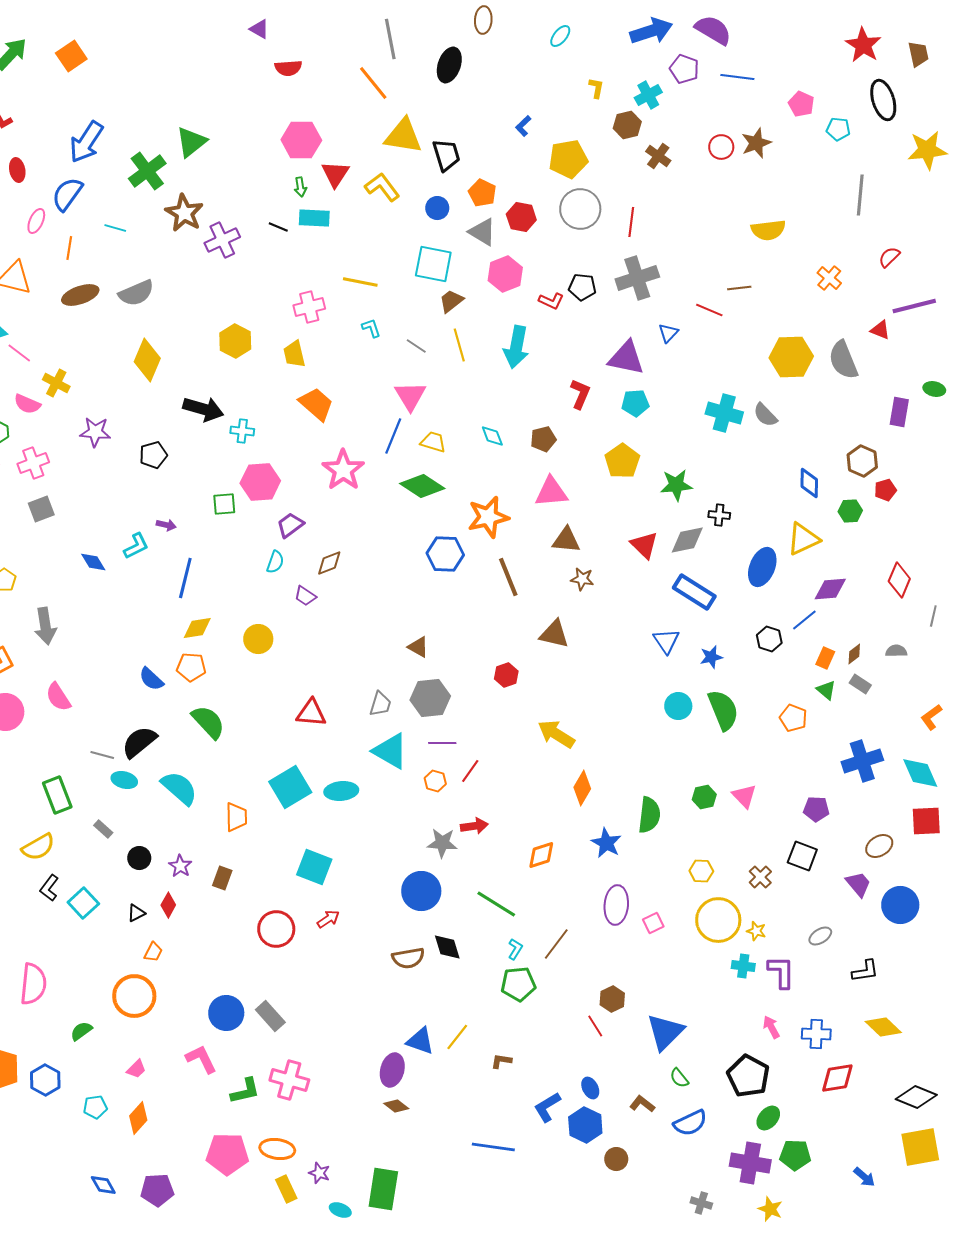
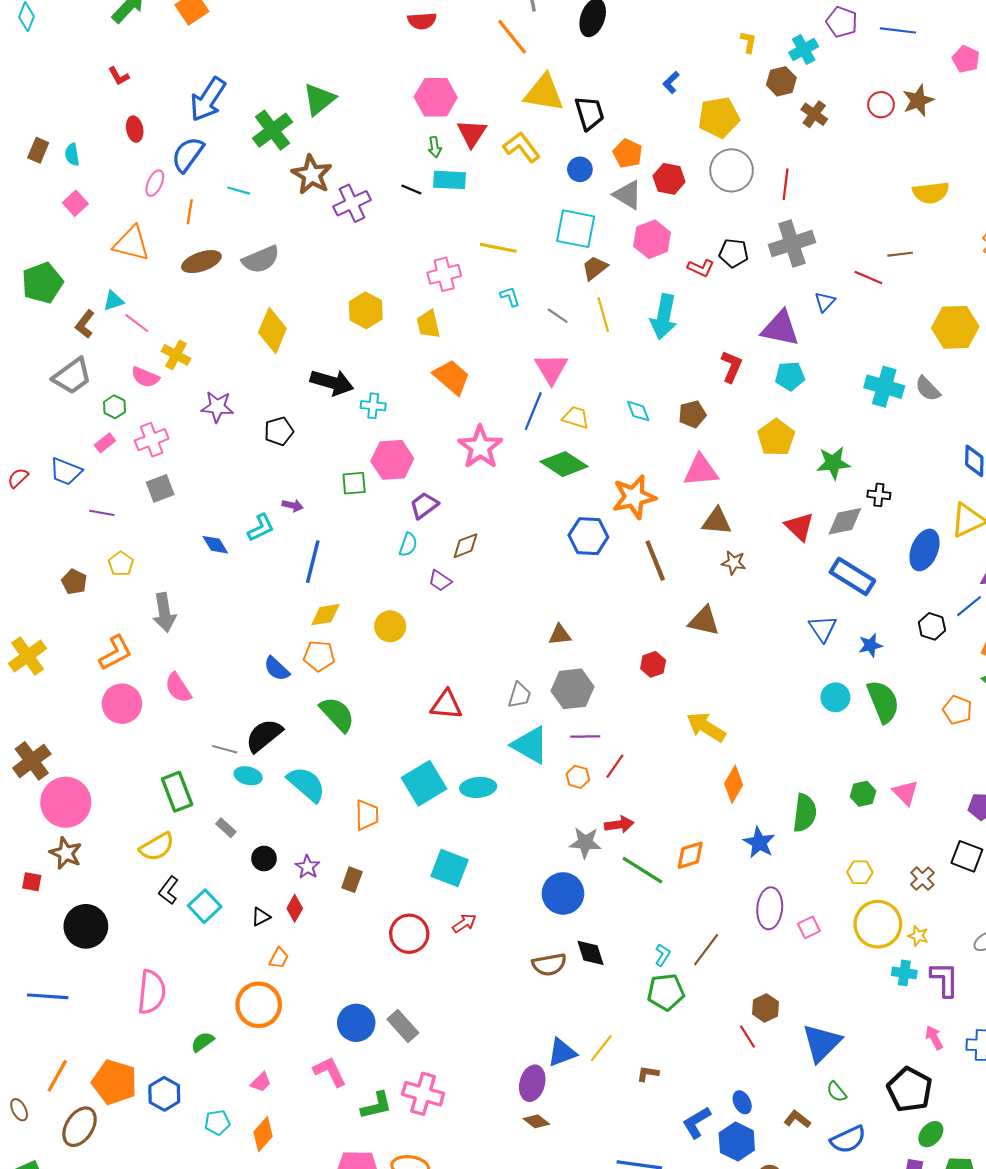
brown triangle: (418, 647) -> (560, 635), turned -35
green line: (496, 904) -> (642, 870), moved
blue triangle: (420, 1041) -> (562, 1052), turned -40

